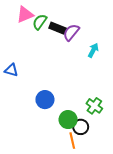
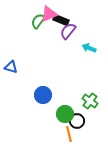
pink triangle: (25, 14) -> (49, 14), moved
black rectangle: (58, 28) -> (61, 20), moved
cyan arrow: (93, 50) -> (89, 48), turned -96

